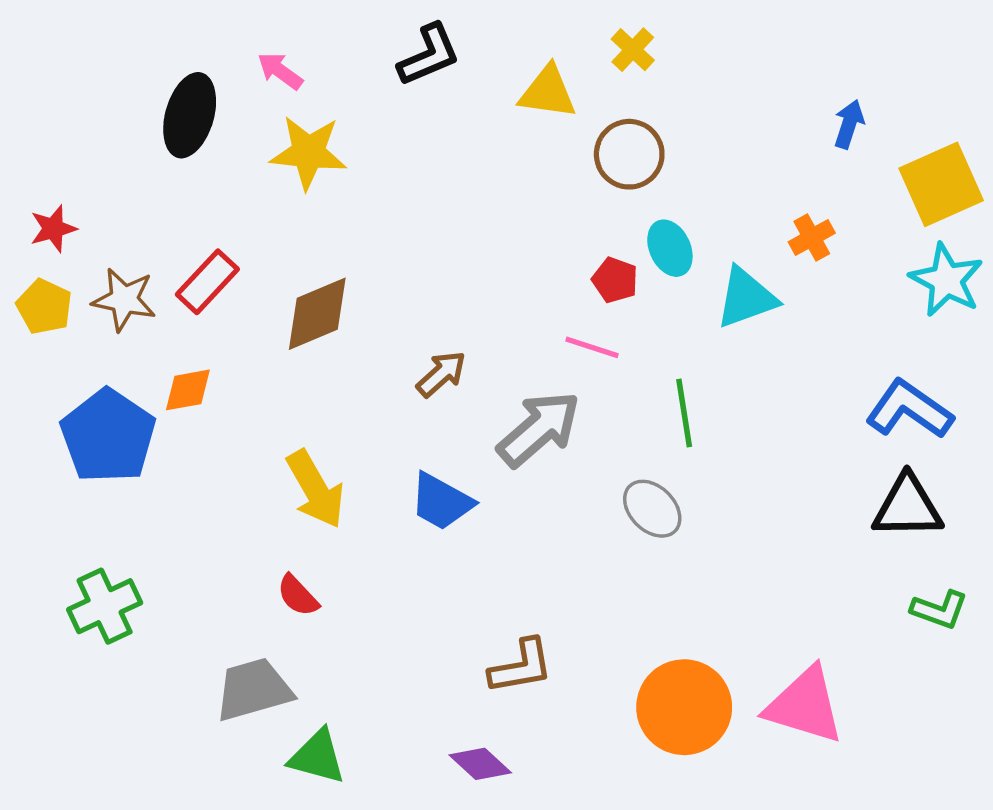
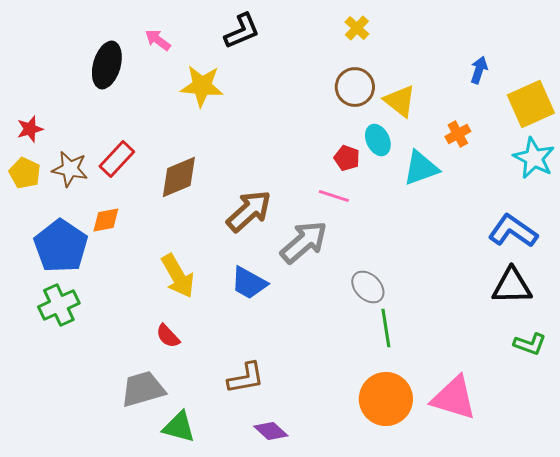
yellow triangle: (548, 92) -> (400, 101), moved, turned 30
yellow star: (308, 152) -> (202, 86), moved
brown arrow: (441, 374) -> (249, 211), size x1.6
green line: (684, 413) -> (386, 328), moved
green cross: (105, 606) -> (59, 305), moved
brown L-shape: (521, 666) -> (246, 378), moved

